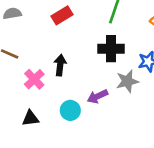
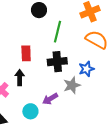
red rectangle: (62, 15) -> (26, 53), moved, turned -56

